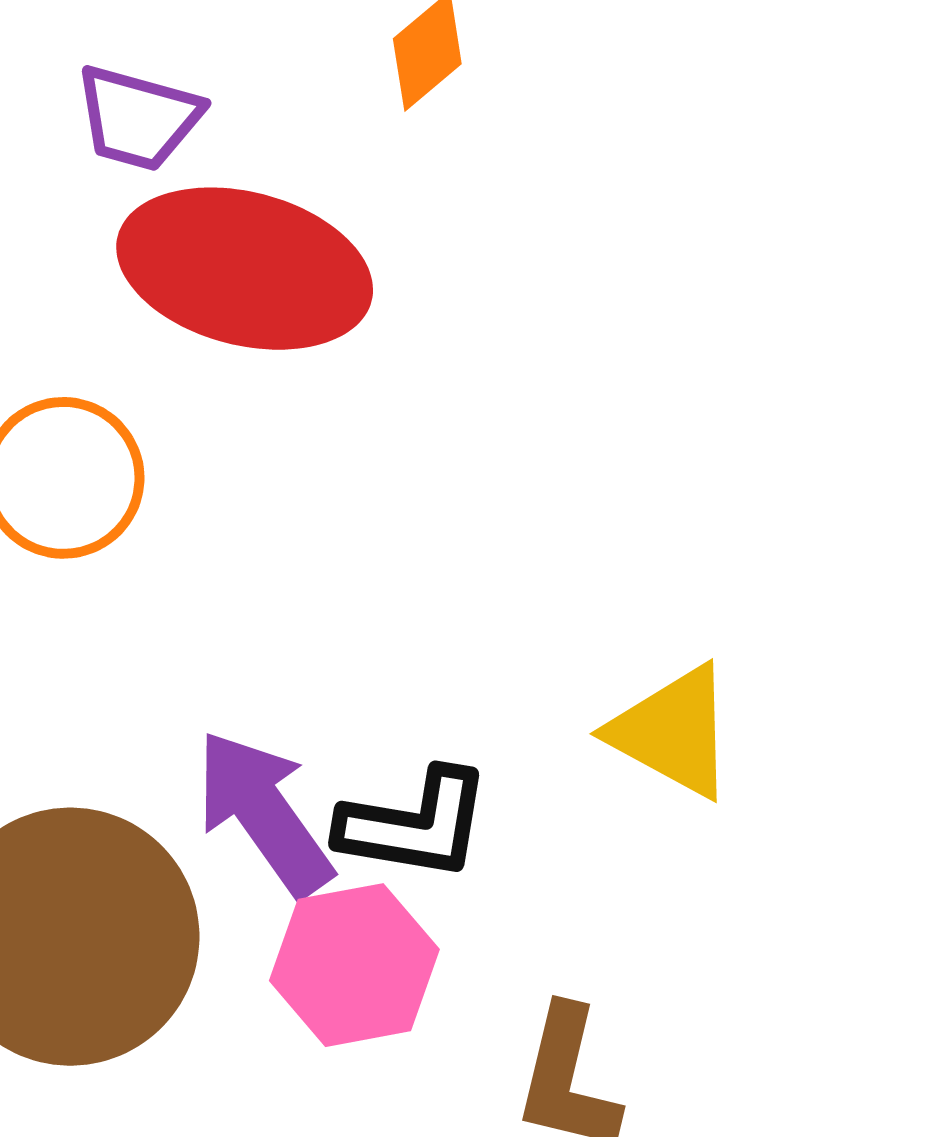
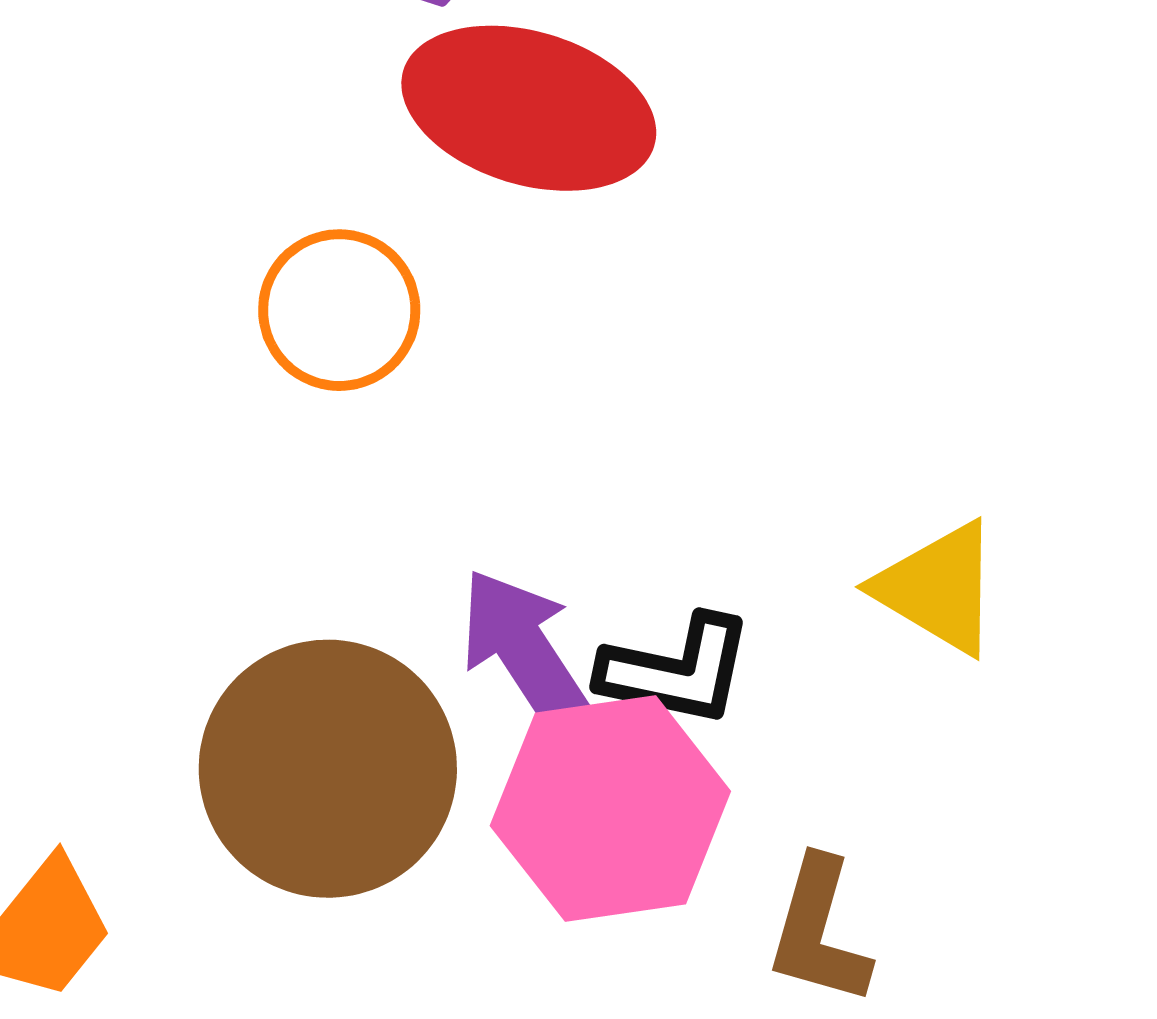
pink hexagon: (354, 965) -> (610, 809), size x1.4

